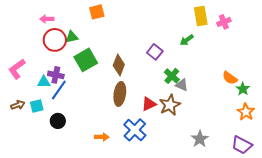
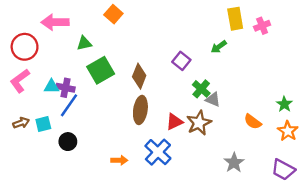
orange square: (97, 12) -> (113, 14), turned -35
pink arrow: (47, 19) -> (55, 22), size x1.6
red circle: (55, 40) -> (25, 47), moved
orange semicircle: (230, 78) -> (253, 122), moved
cyan triangle: (44, 82) -> (51, 87), moved

